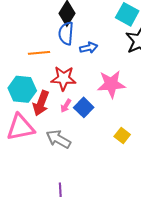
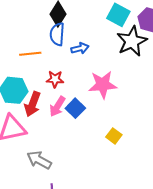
red star: (64, 78) -> (55, 79), size x0.7
pink arrow: (66, 106) -> (57, 106), size x1.5
gray arrow: (58, 139) -> (39, 160), moved

